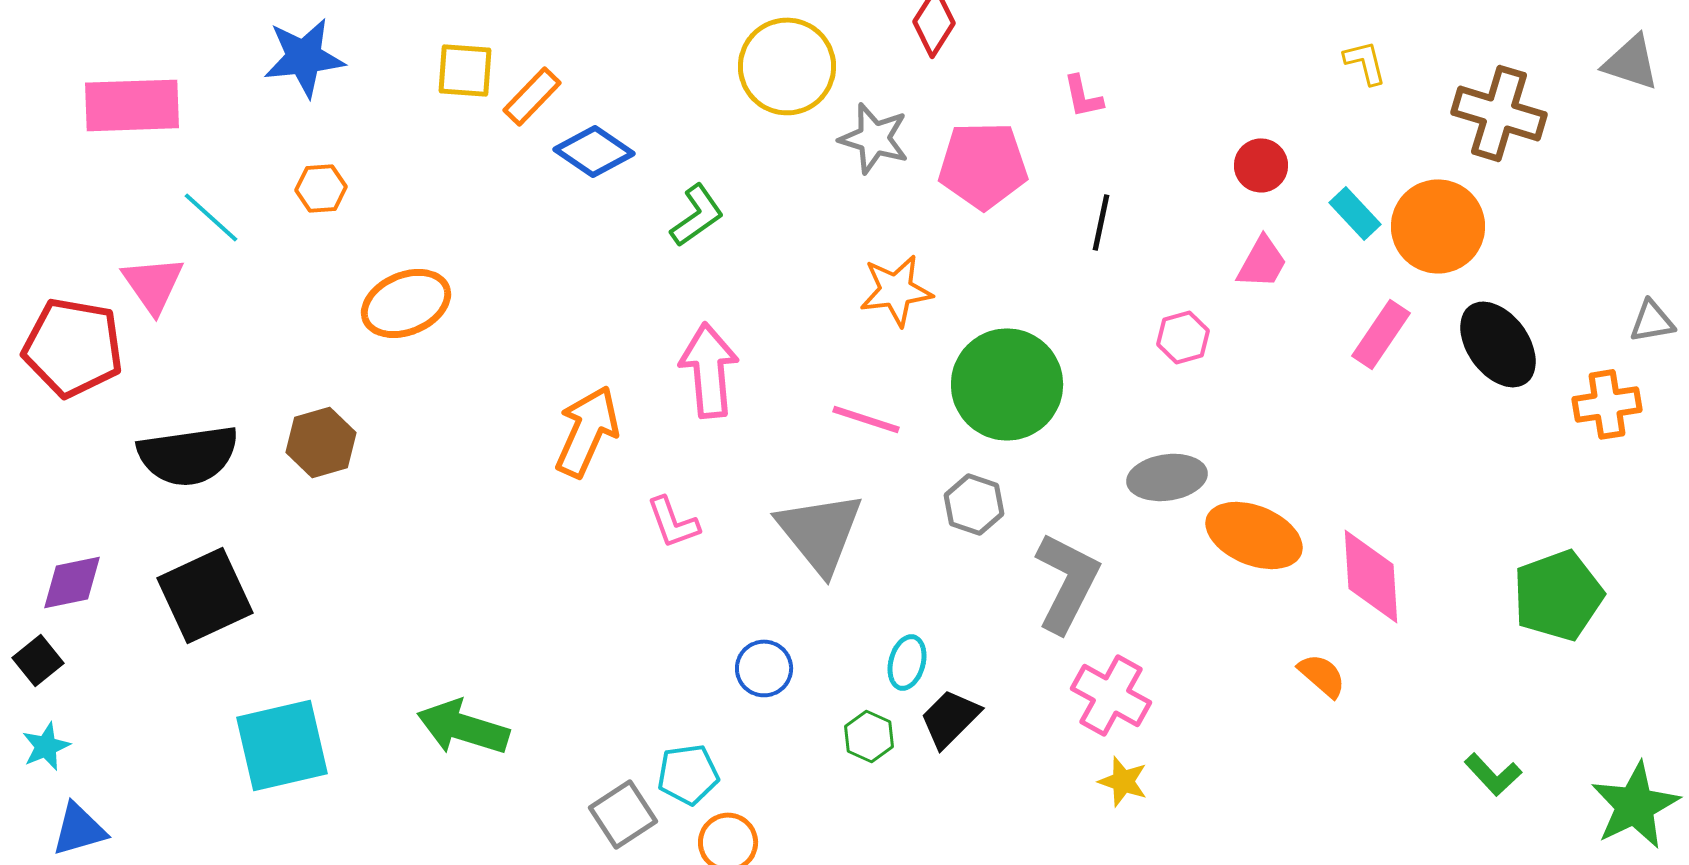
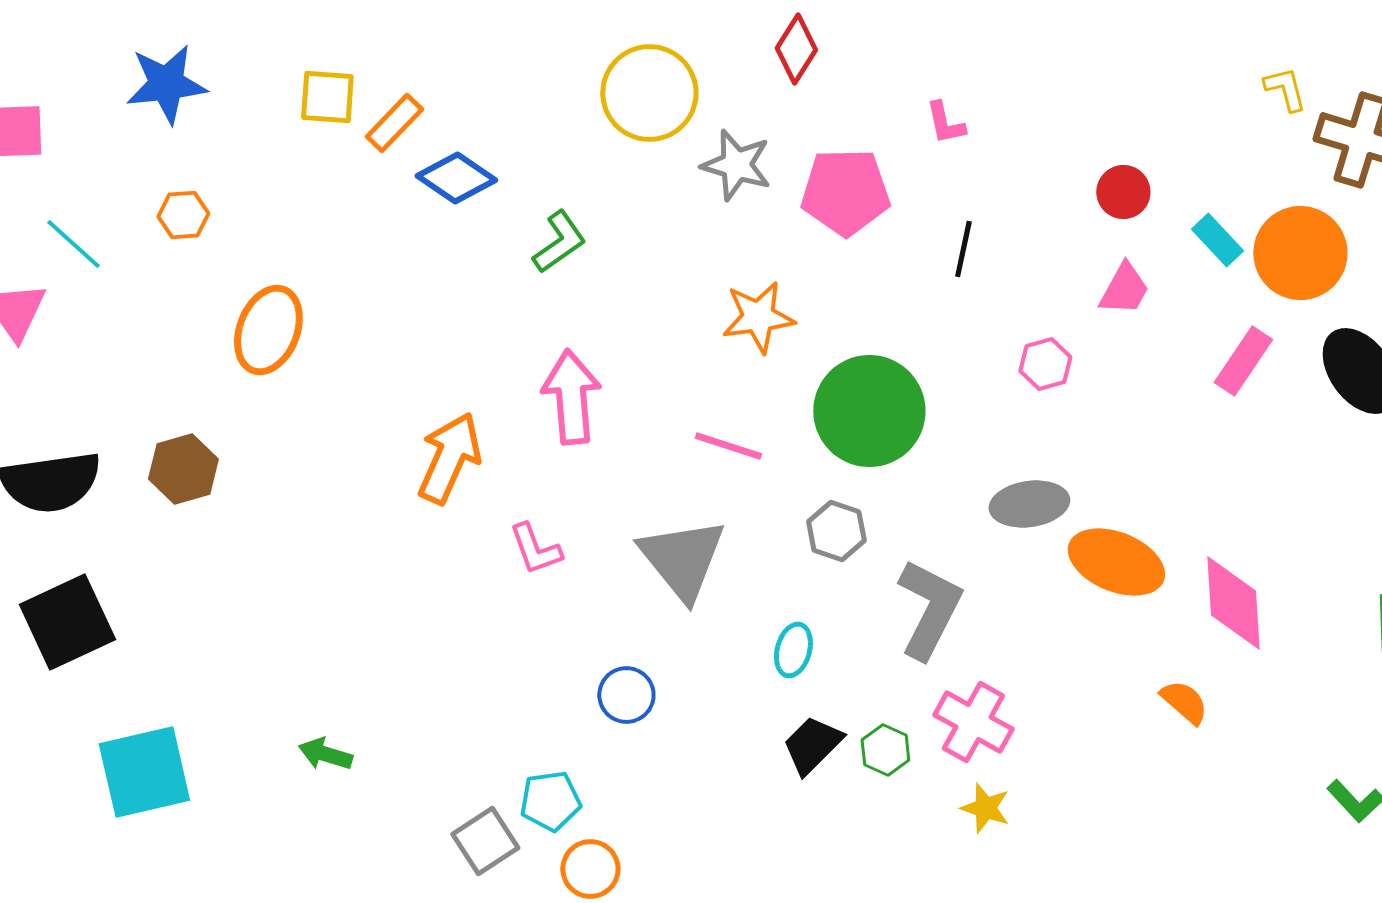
yellow L-shape: (1365, 62) -> (1285, 89), moved
orange ellipse: (406, 303) -> (268, 330), turned -46
cyan ellipse: (907, 662) -> (793, 650), moved
green arrow: (463, 727) -> (325, 754), size x0.6
green hexagon: (869, 736) -> (885, 750), moved

